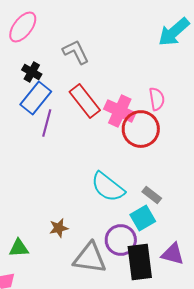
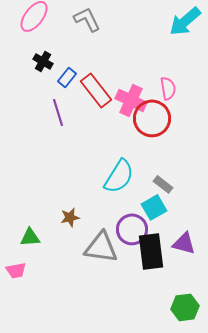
gray L-shape: (76, 52) -> (87, 19), moved
blue rectangle: (36, 98) -> (67, 77), moved, size x0.6
purple line: (47, 123) -> (58, 112), turned -32
cyan semicircle: (108, 187) -> (119, 176), turned -96

